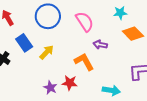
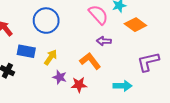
pink semicircle: (85, 22) -> (98, 15), moved
blue rectangle: (24, 43) -> (26, 51), turned -36
purple star: (50, 88) -> (60, 77), moved

